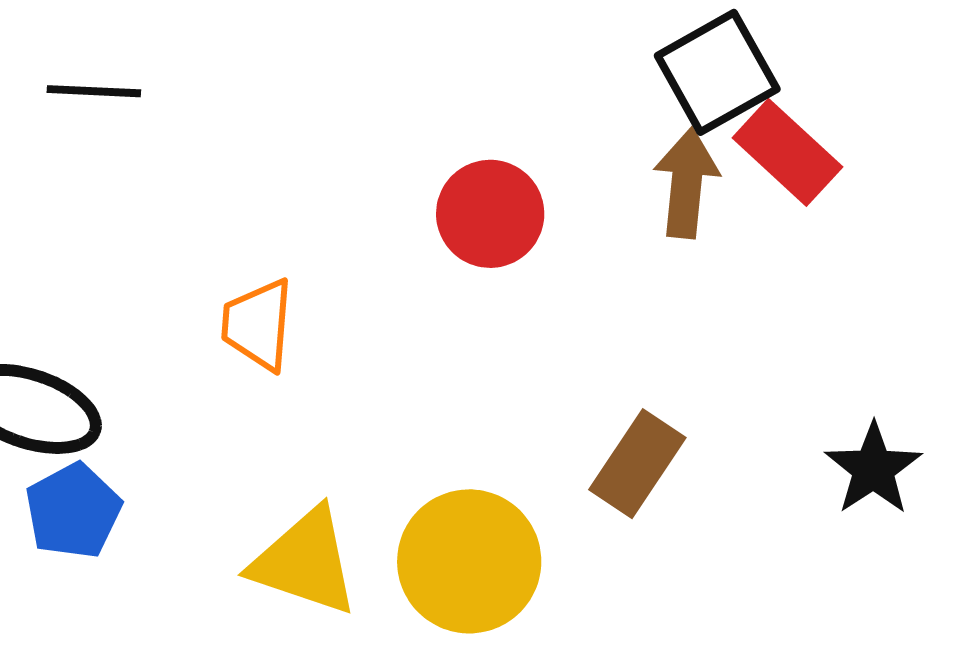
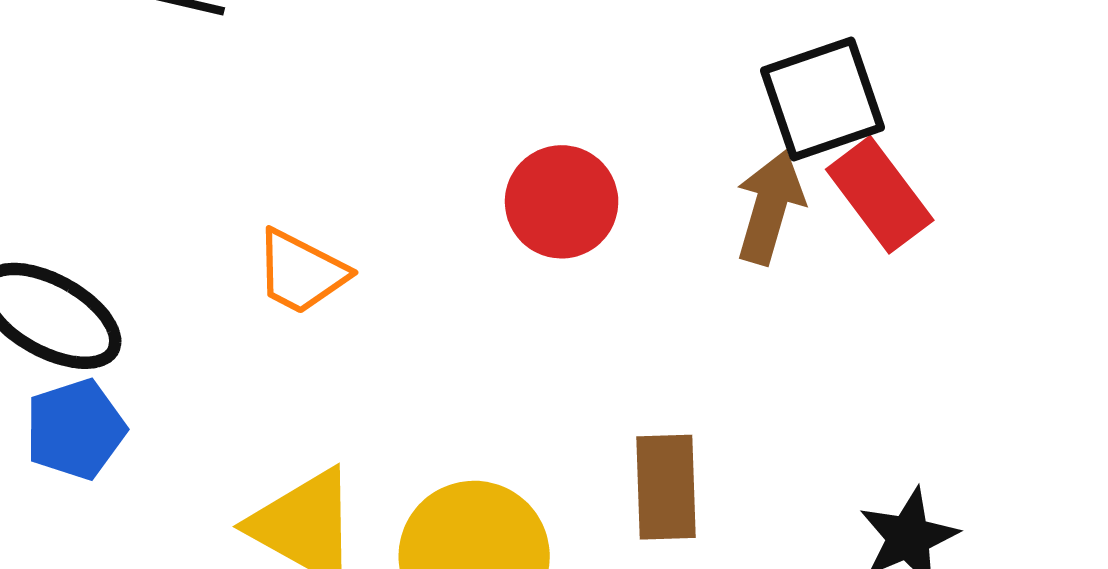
orange trapezoid: (258, 325) -> (301, 272), turned -78
brown rectangle: (637, 464) -> (666, 487), turned -46

